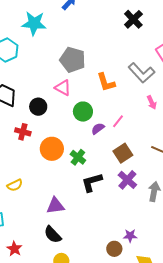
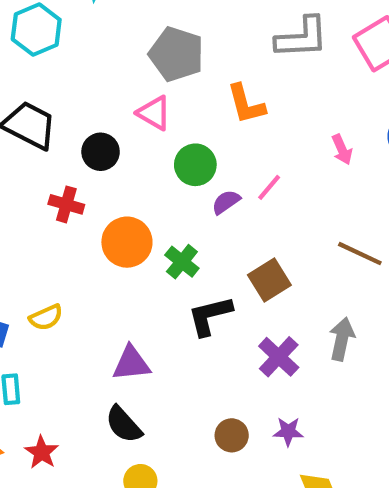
gray L-shape: (142, 73) -> (302, 38), moved, turned -52
brown square: (123, 153) -> (269, 280), moved
purple cross: (127, 180) -> (279, 357), moved
brown circle: (114, 249) -> (232, 435), moved

